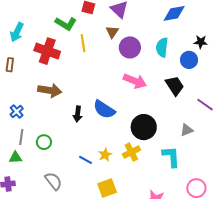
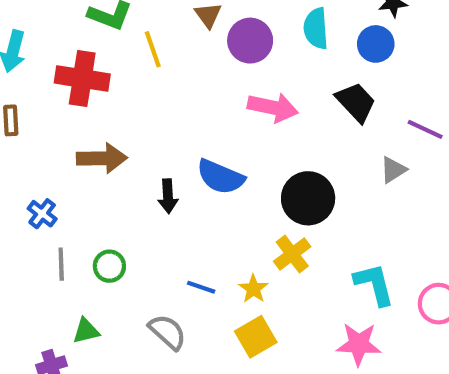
gray triangle: (187, 130) -> (393, 170), moved
yellow star: (105, 155) -> (253, 289), moved
cyan L-shape: (171, 157) -> (374, 284), moved
green triangle: (15, 158) -> (86, 331), moved
gray semicircle: (53, 181) -> (168, 332), moved

